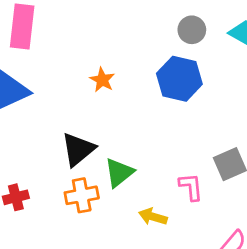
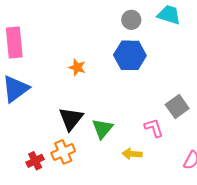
orange cross: (82, 195) -> (63, 152), moved

